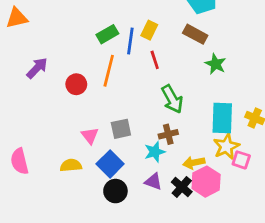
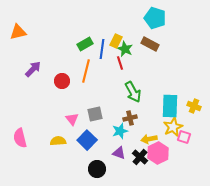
green star: (216, 64) -> (125, 49), moved
black circle: (115, 191) -> (97, 169), moved

